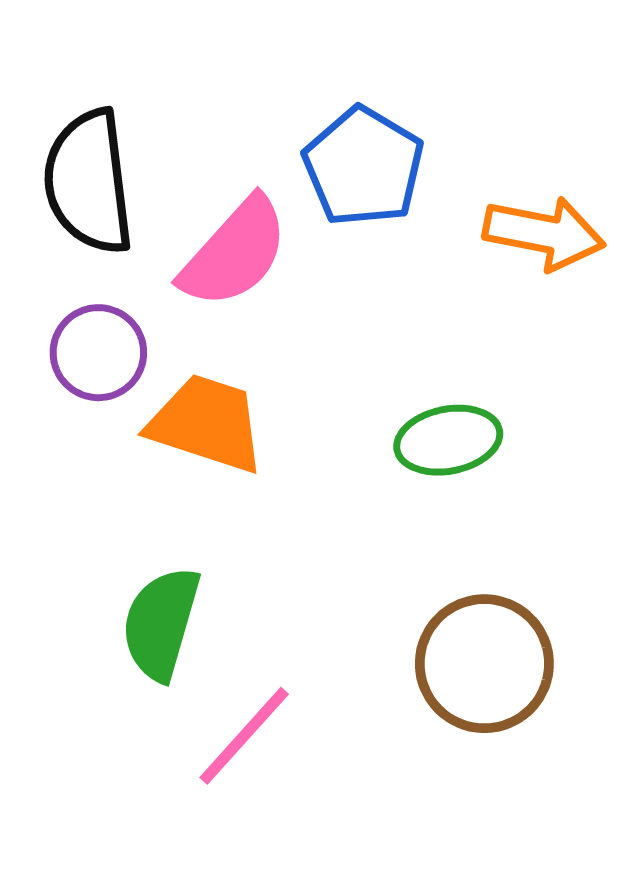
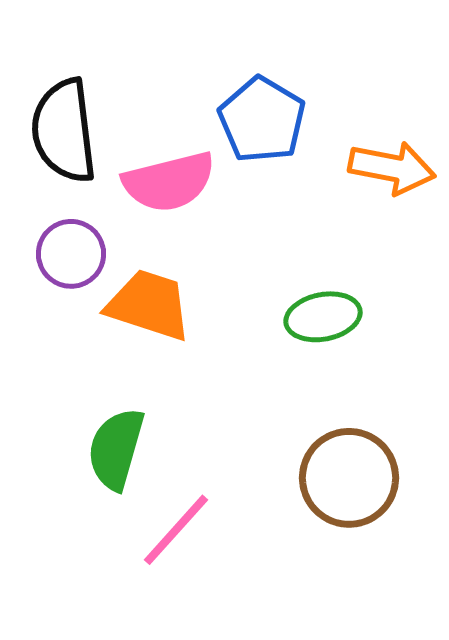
pink semicircle: (234, 253) -> (169, 182), turned 34

